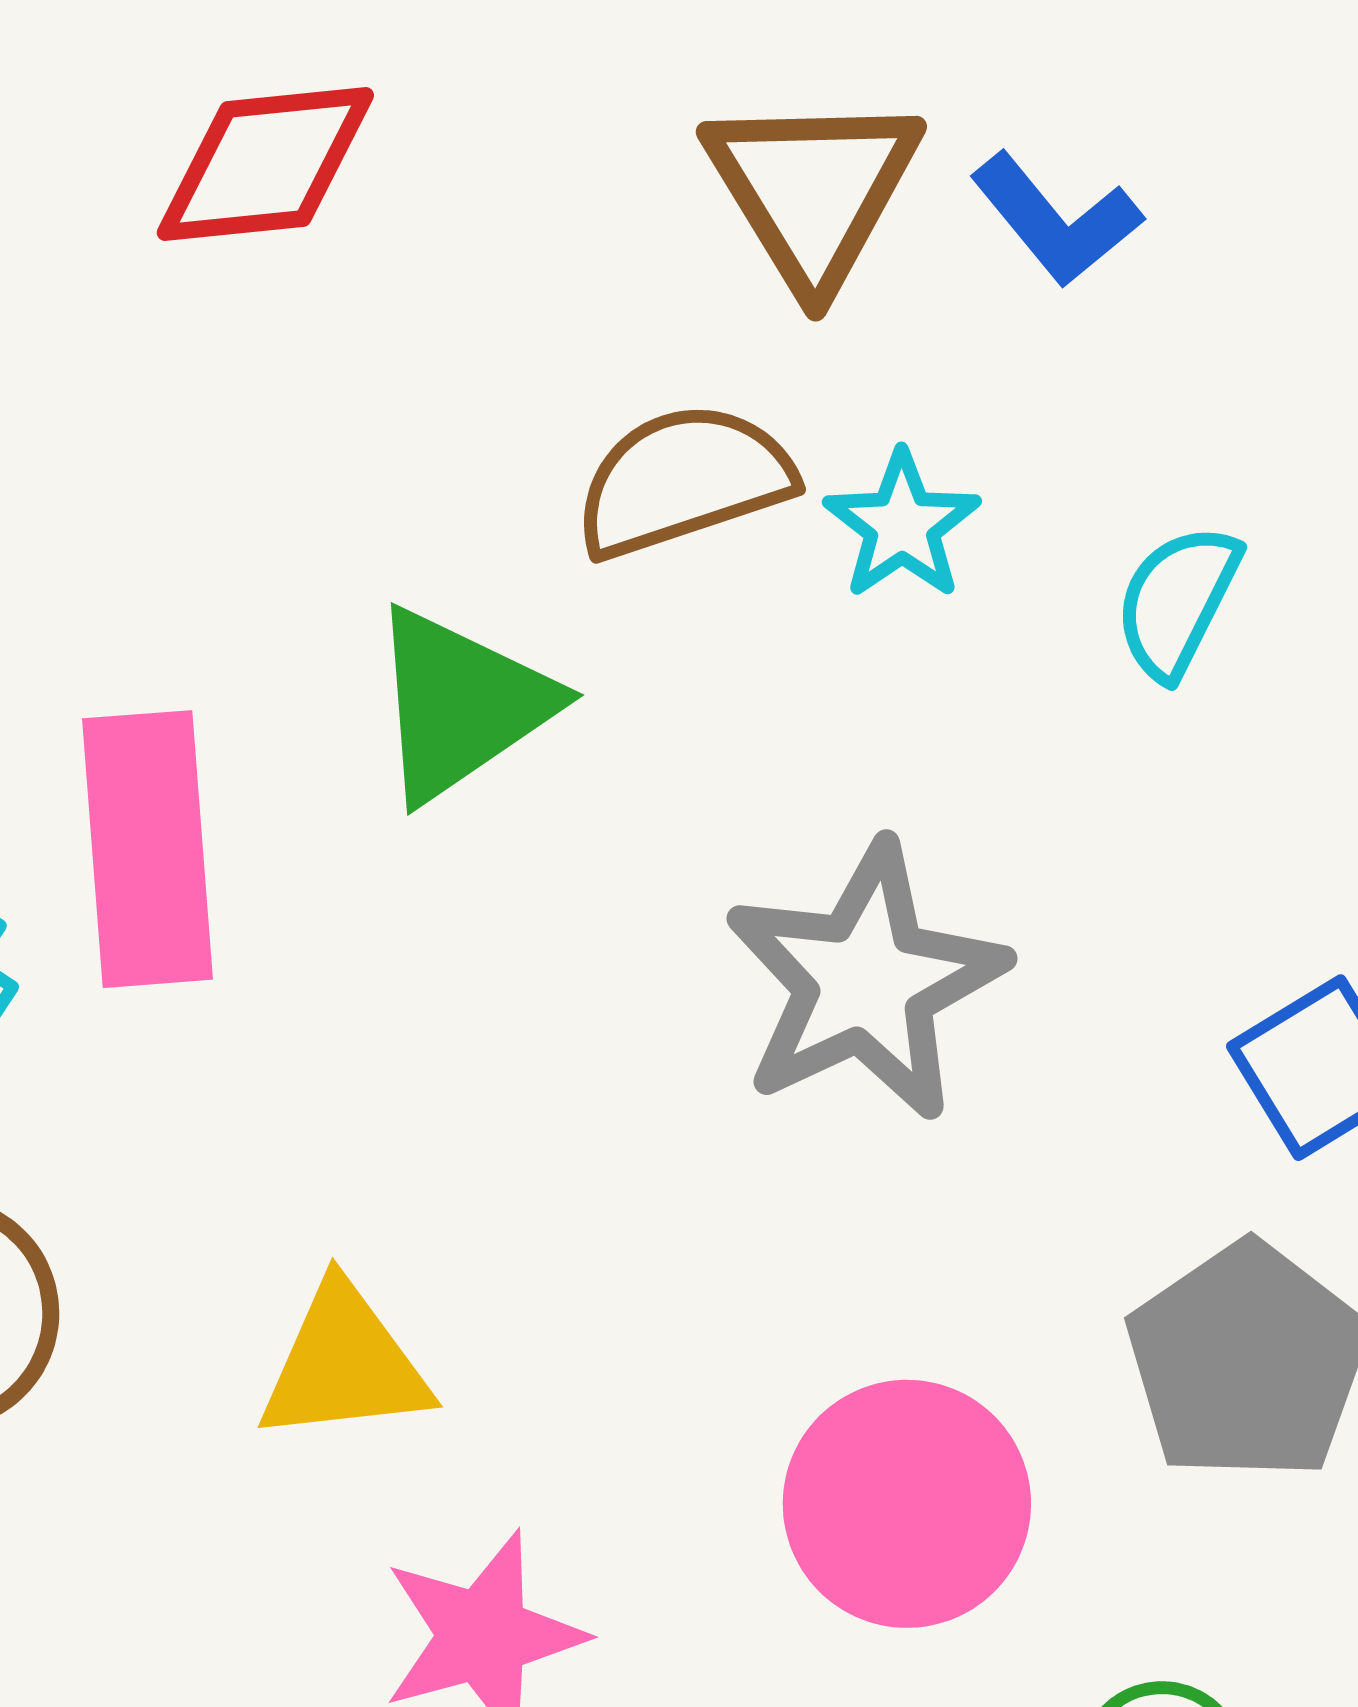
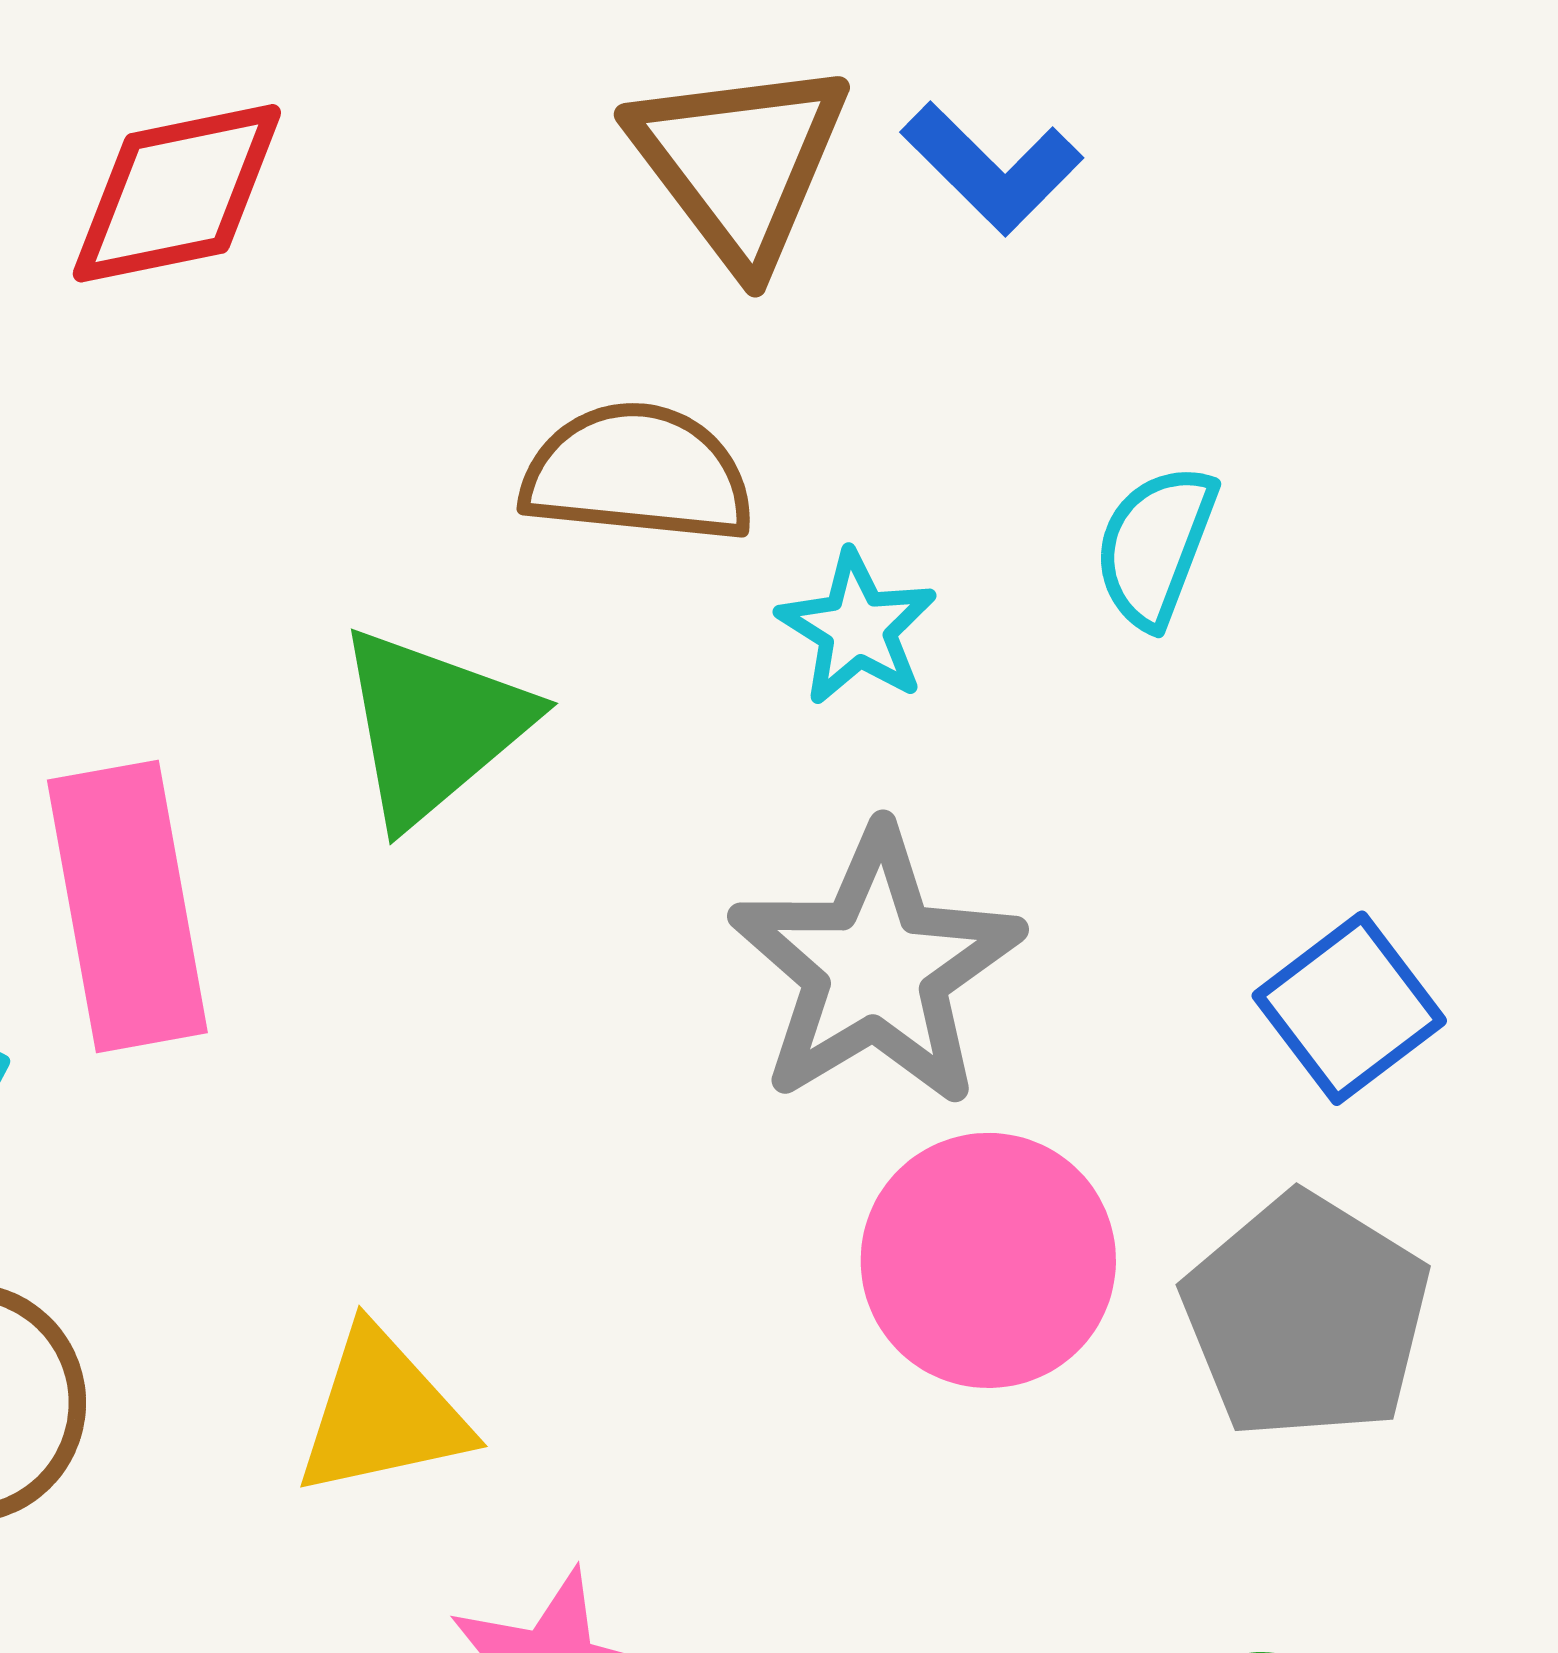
brown semicircle: (683, 480) -> (638, 473), turned 30
cyan star: (902, 525) -> (857, 628), moved
pink circle: (907, 1504) -> (988, 1260), moved

